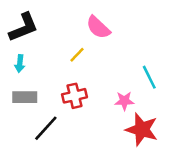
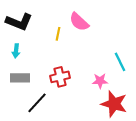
black L-shape: (24, 27) -> (19, 22), turned 44
yellow line: (77, 55) -> (58, 34), moved, turned -32

